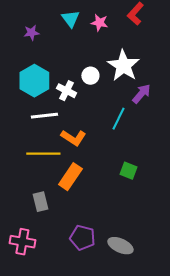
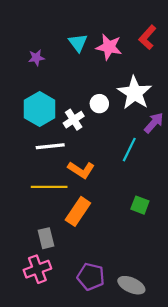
pink star: (99, 23) -> (109, 47), size x1.4
white cross: (66, 91) -> (74, 120), turned 30
pink cross: (22, 242) -> (37, 269), moved, turned -30

